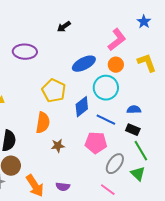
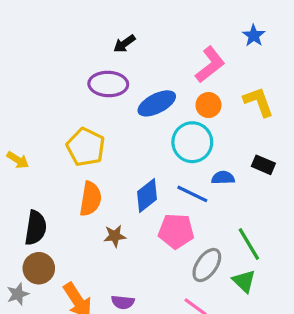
purple ellipse: (25, 52) -> (108, 84), moved
yellow pentagon: (54, 91) -> (86, 147), moved
blue diamond: (82, 107) -> (147, 196), moved
blue semicircle: (134, 110) -> (223, 178), moved
black rectangle: (133, 130) -> (263, 165), moved

